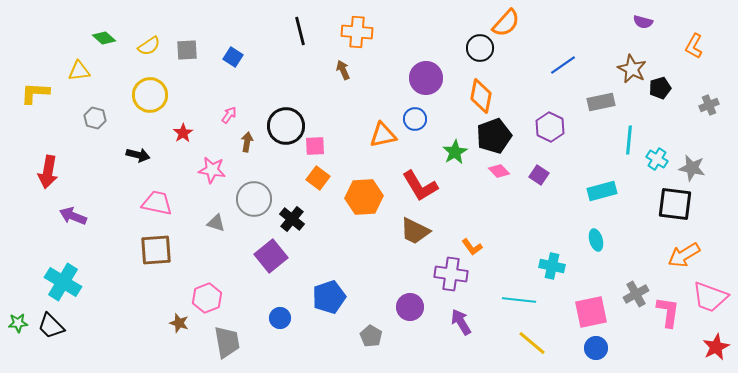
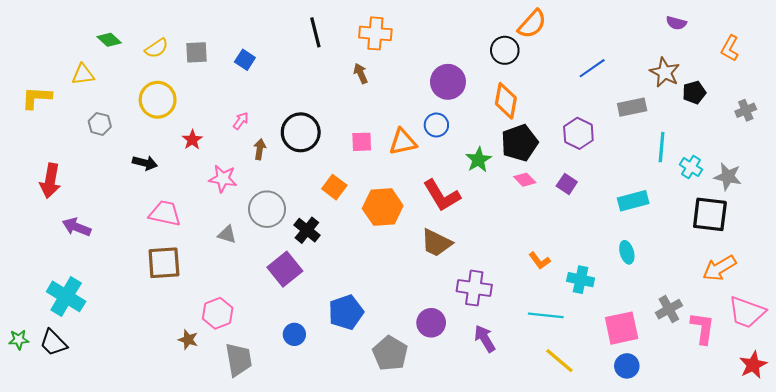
pink square: (315, 146) -> (362, 142), moved
orange L-shape: (472, 247) -> (540, 261), moved
gray pentagon: (371, 336) -> (390, 353), size x1.5

